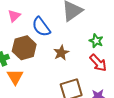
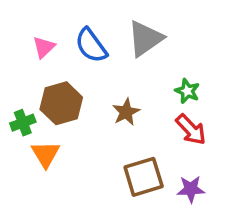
blue semicircle: (41, 27) -> (91, 46), moved

